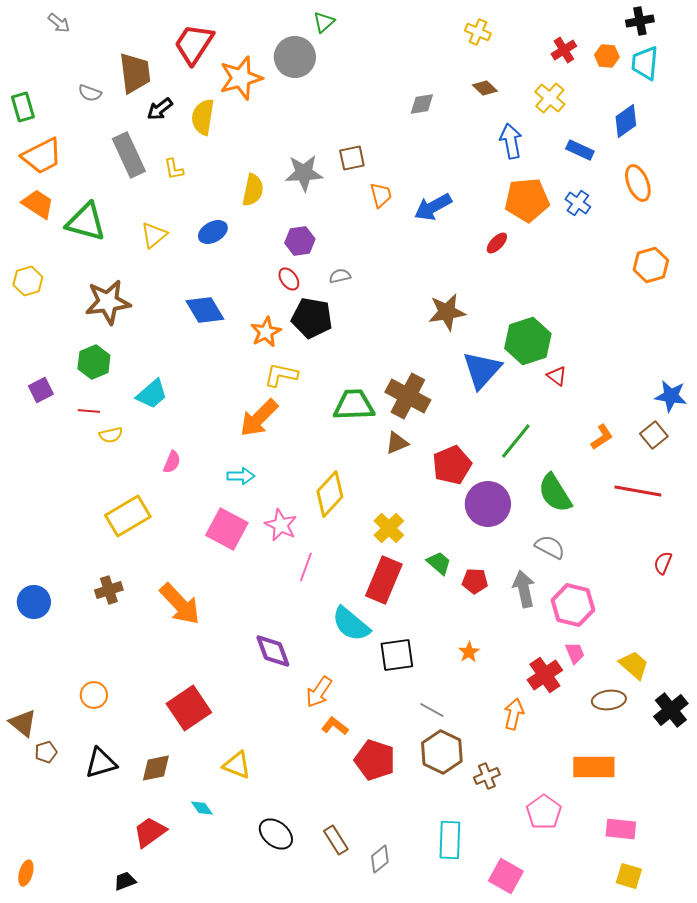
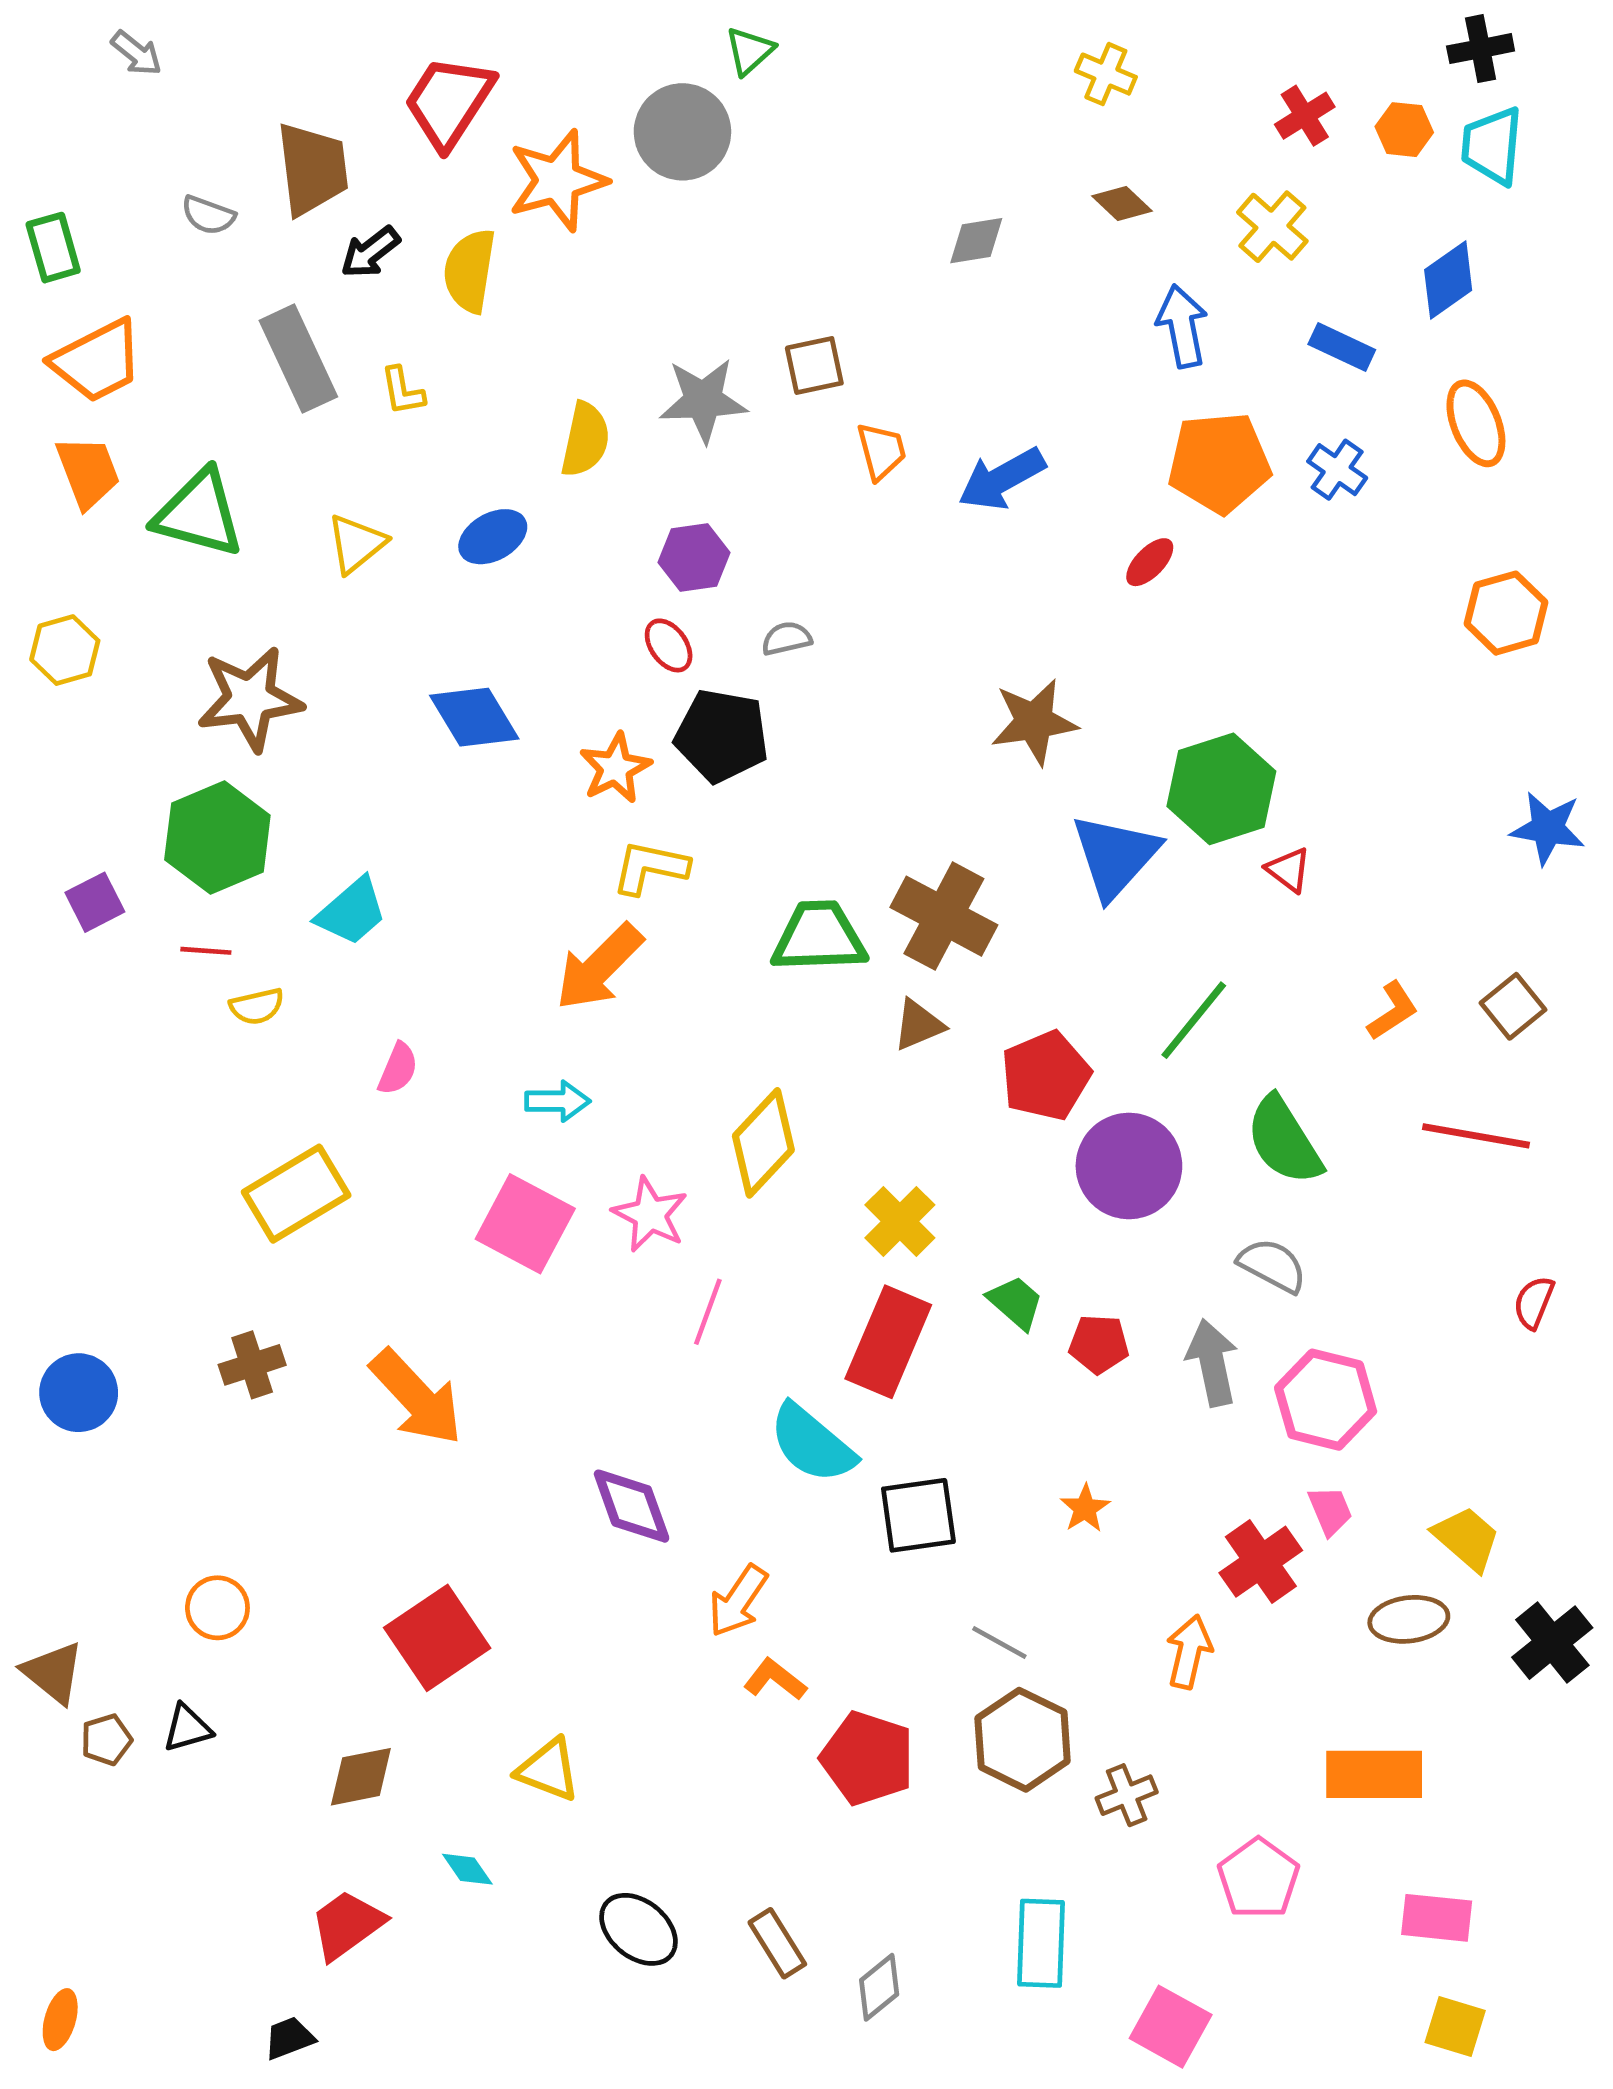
orange trapezoid: (38, 204) -> (88, 472), turned 36
green hexagon: (94, 362) -> (217, 837), size x1.4
blue star: (671, 396) -> (1548, 828), moved
black triangle: (101, 763) -> (187, 1728), moved, size x0.7

